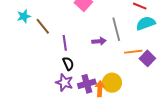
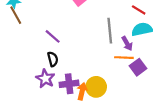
brown line: (43, 26) -> (16, 15), moved
purple arrow: (99, 41) -> (127, 43), moved, turned 56
purple line: (65, 43) -> (53, 36), turned -49

